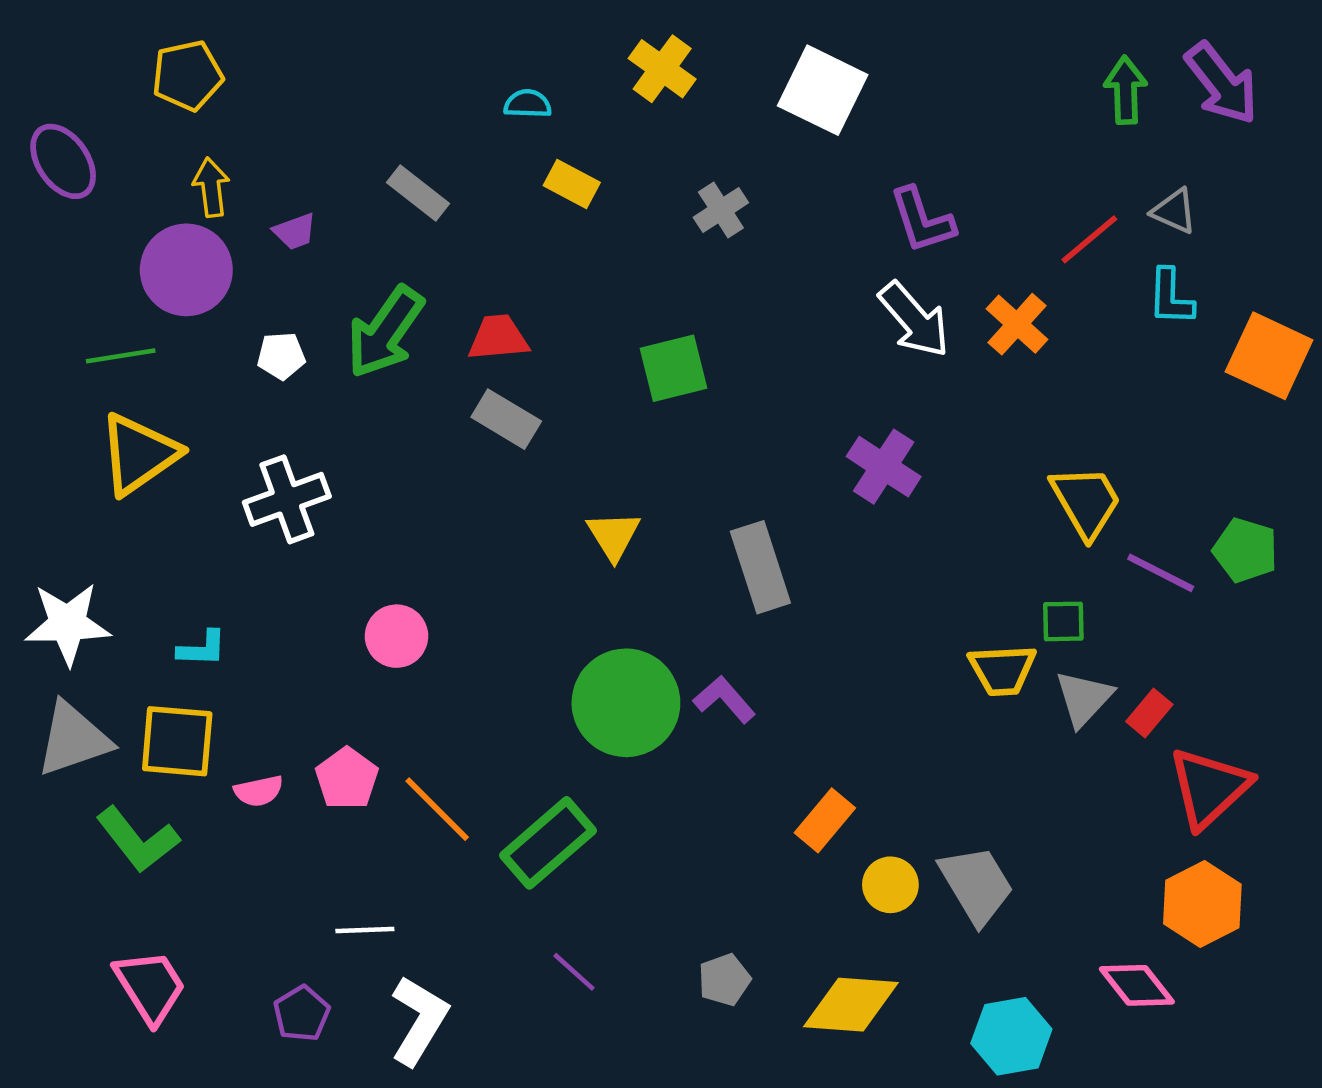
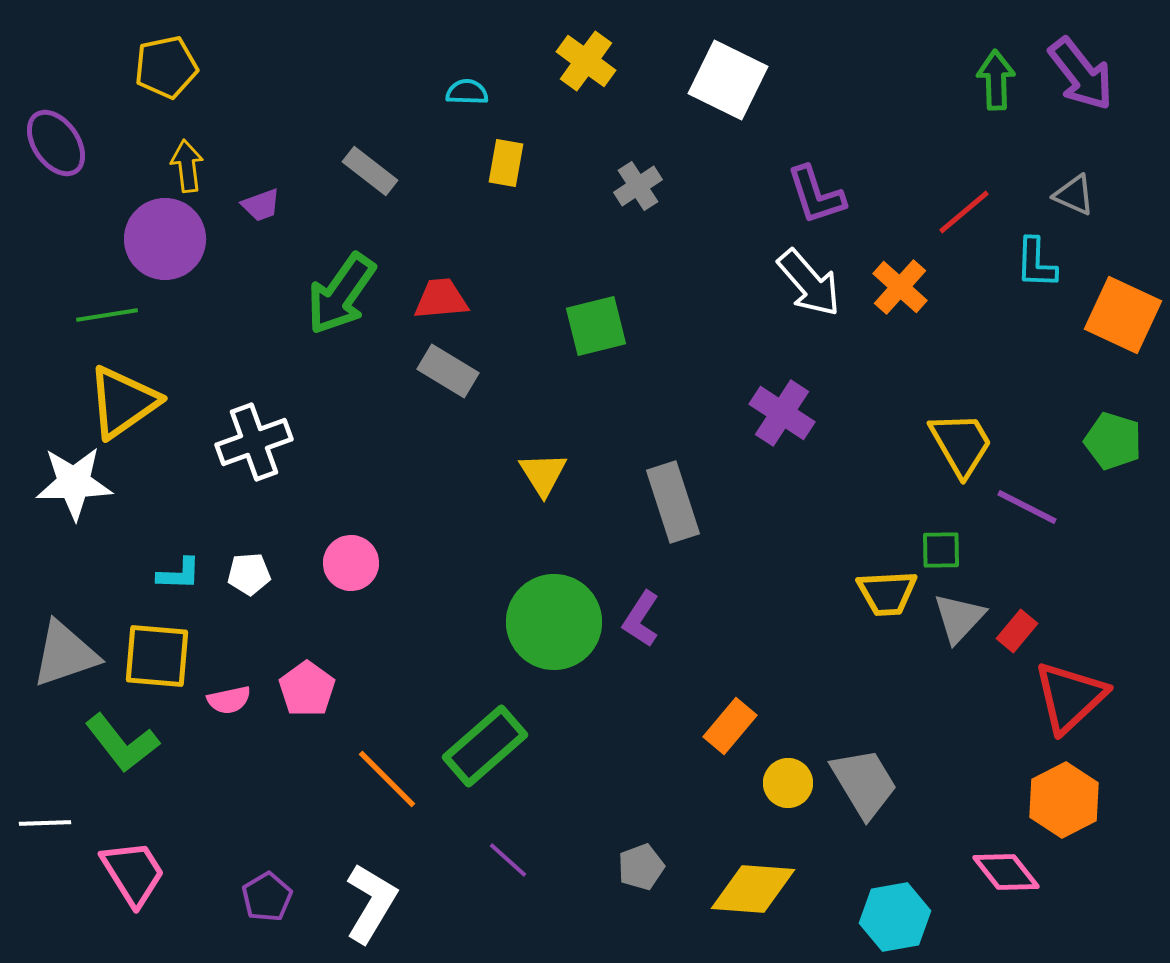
yellow rectangle: (572, 184) -> (506, 163), turned 72
gray triangle: (1174, 211) -> (1074, 195), moved
white pentagon: (281, 356) -> (249, 574), moved
green pentagon: (1245, 550) -> (1113, 441), moved
white star: (68, 624) -> (74, 483), moved
purple L-shape: (724, 699) -> (641, 619), turned -106
orange line: (437, 809) -> (387, 779), moved
white line: (365, 930) -> (45, 823), moved

